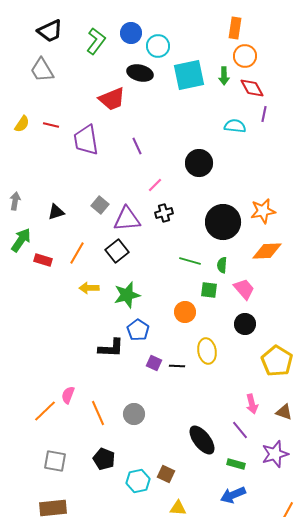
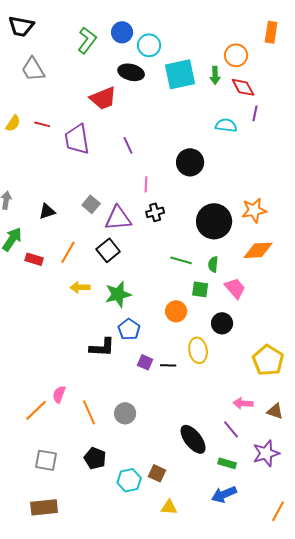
orange rectangle: (235, 28) -> (271, 32), moved
black trapezoid: (50, 31) -> (21, 26), moved, turned 36
pink line: (155, 185) -> (146, 184), turned -42
black circle: (245, 324) -> (222, 323), moved
pink arrow: (252, 404) -> (243, 403), turned 108

